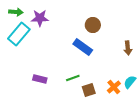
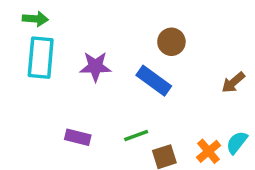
purple star: (40, 18) -> (95, 67), moved
cyan rectangle: (19, 34) -> (41, 58), turned -35
brown arrow: (128, 48) -> (233, 82), turned 56

